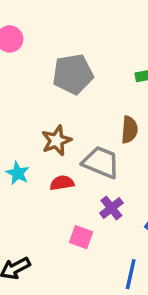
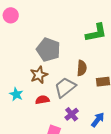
gray pentagon: (73, 74) -> (48, 50), moved, turned 30
gray trapezoid: (101, 162) -> (65, 87), turned -60

